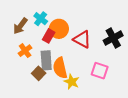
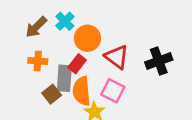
red rectangle: (49, 36) -> (77, 64), moved
orange cross: (25, 51) -> (38, 61), turned 32
pink square: (100, 71) -> (113, 91), moved

